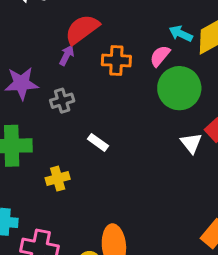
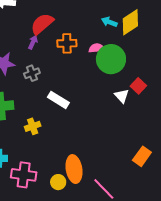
pink semicircle: (160, 56) -> (97, 48), moved, turned 49
white rectangle: (98, 142) -> (58, 100), size x1.5

